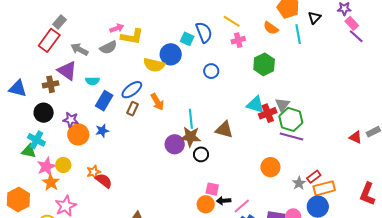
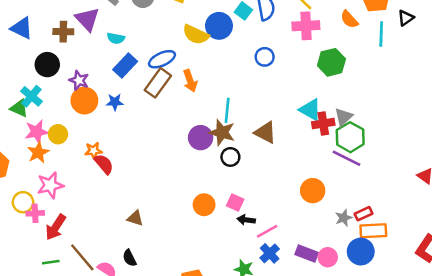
pink cross: (238, 40) -> (306, 26), size x1.5
brown rectangle: (132, 109) -> (158, 83), size x1.6
orange circle: (206, 204) -> (204, 205), moved

